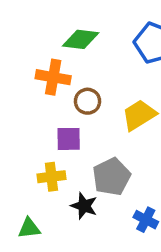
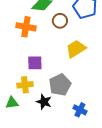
brown circle: (88, 101) -> (60, 21), moved
green triangle: (29, 228) -> (12, 103), moved

